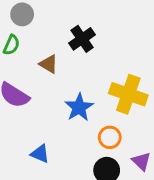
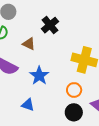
blue star: (79, 107) -> (39, 76), moved

